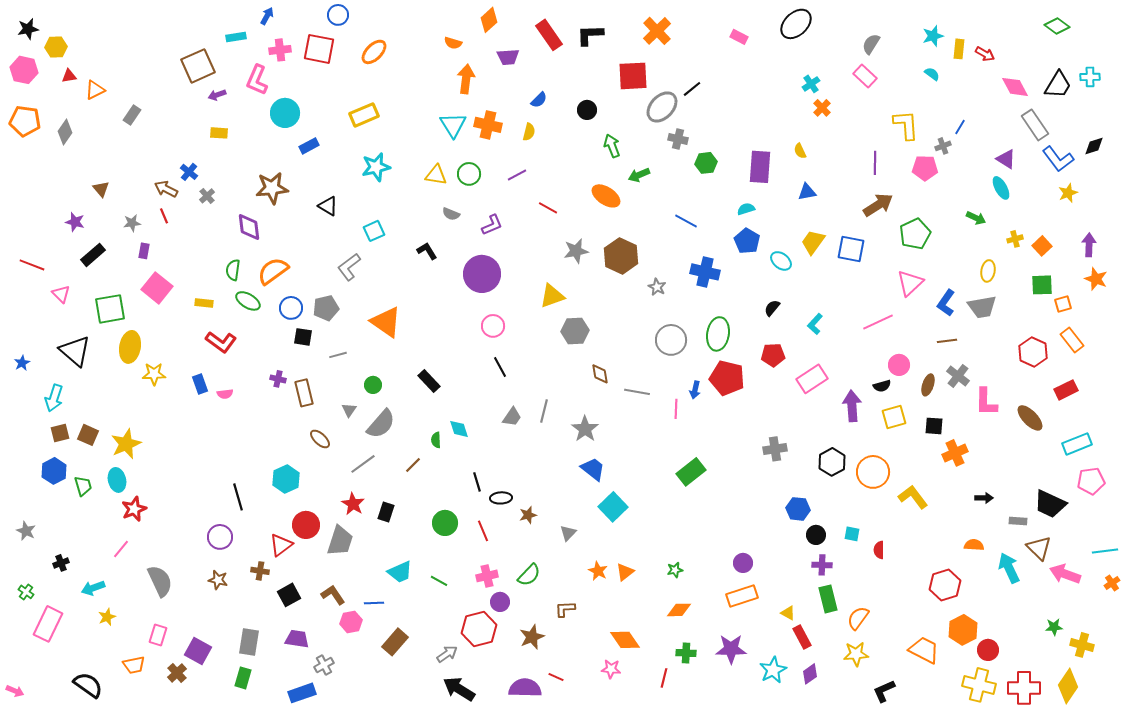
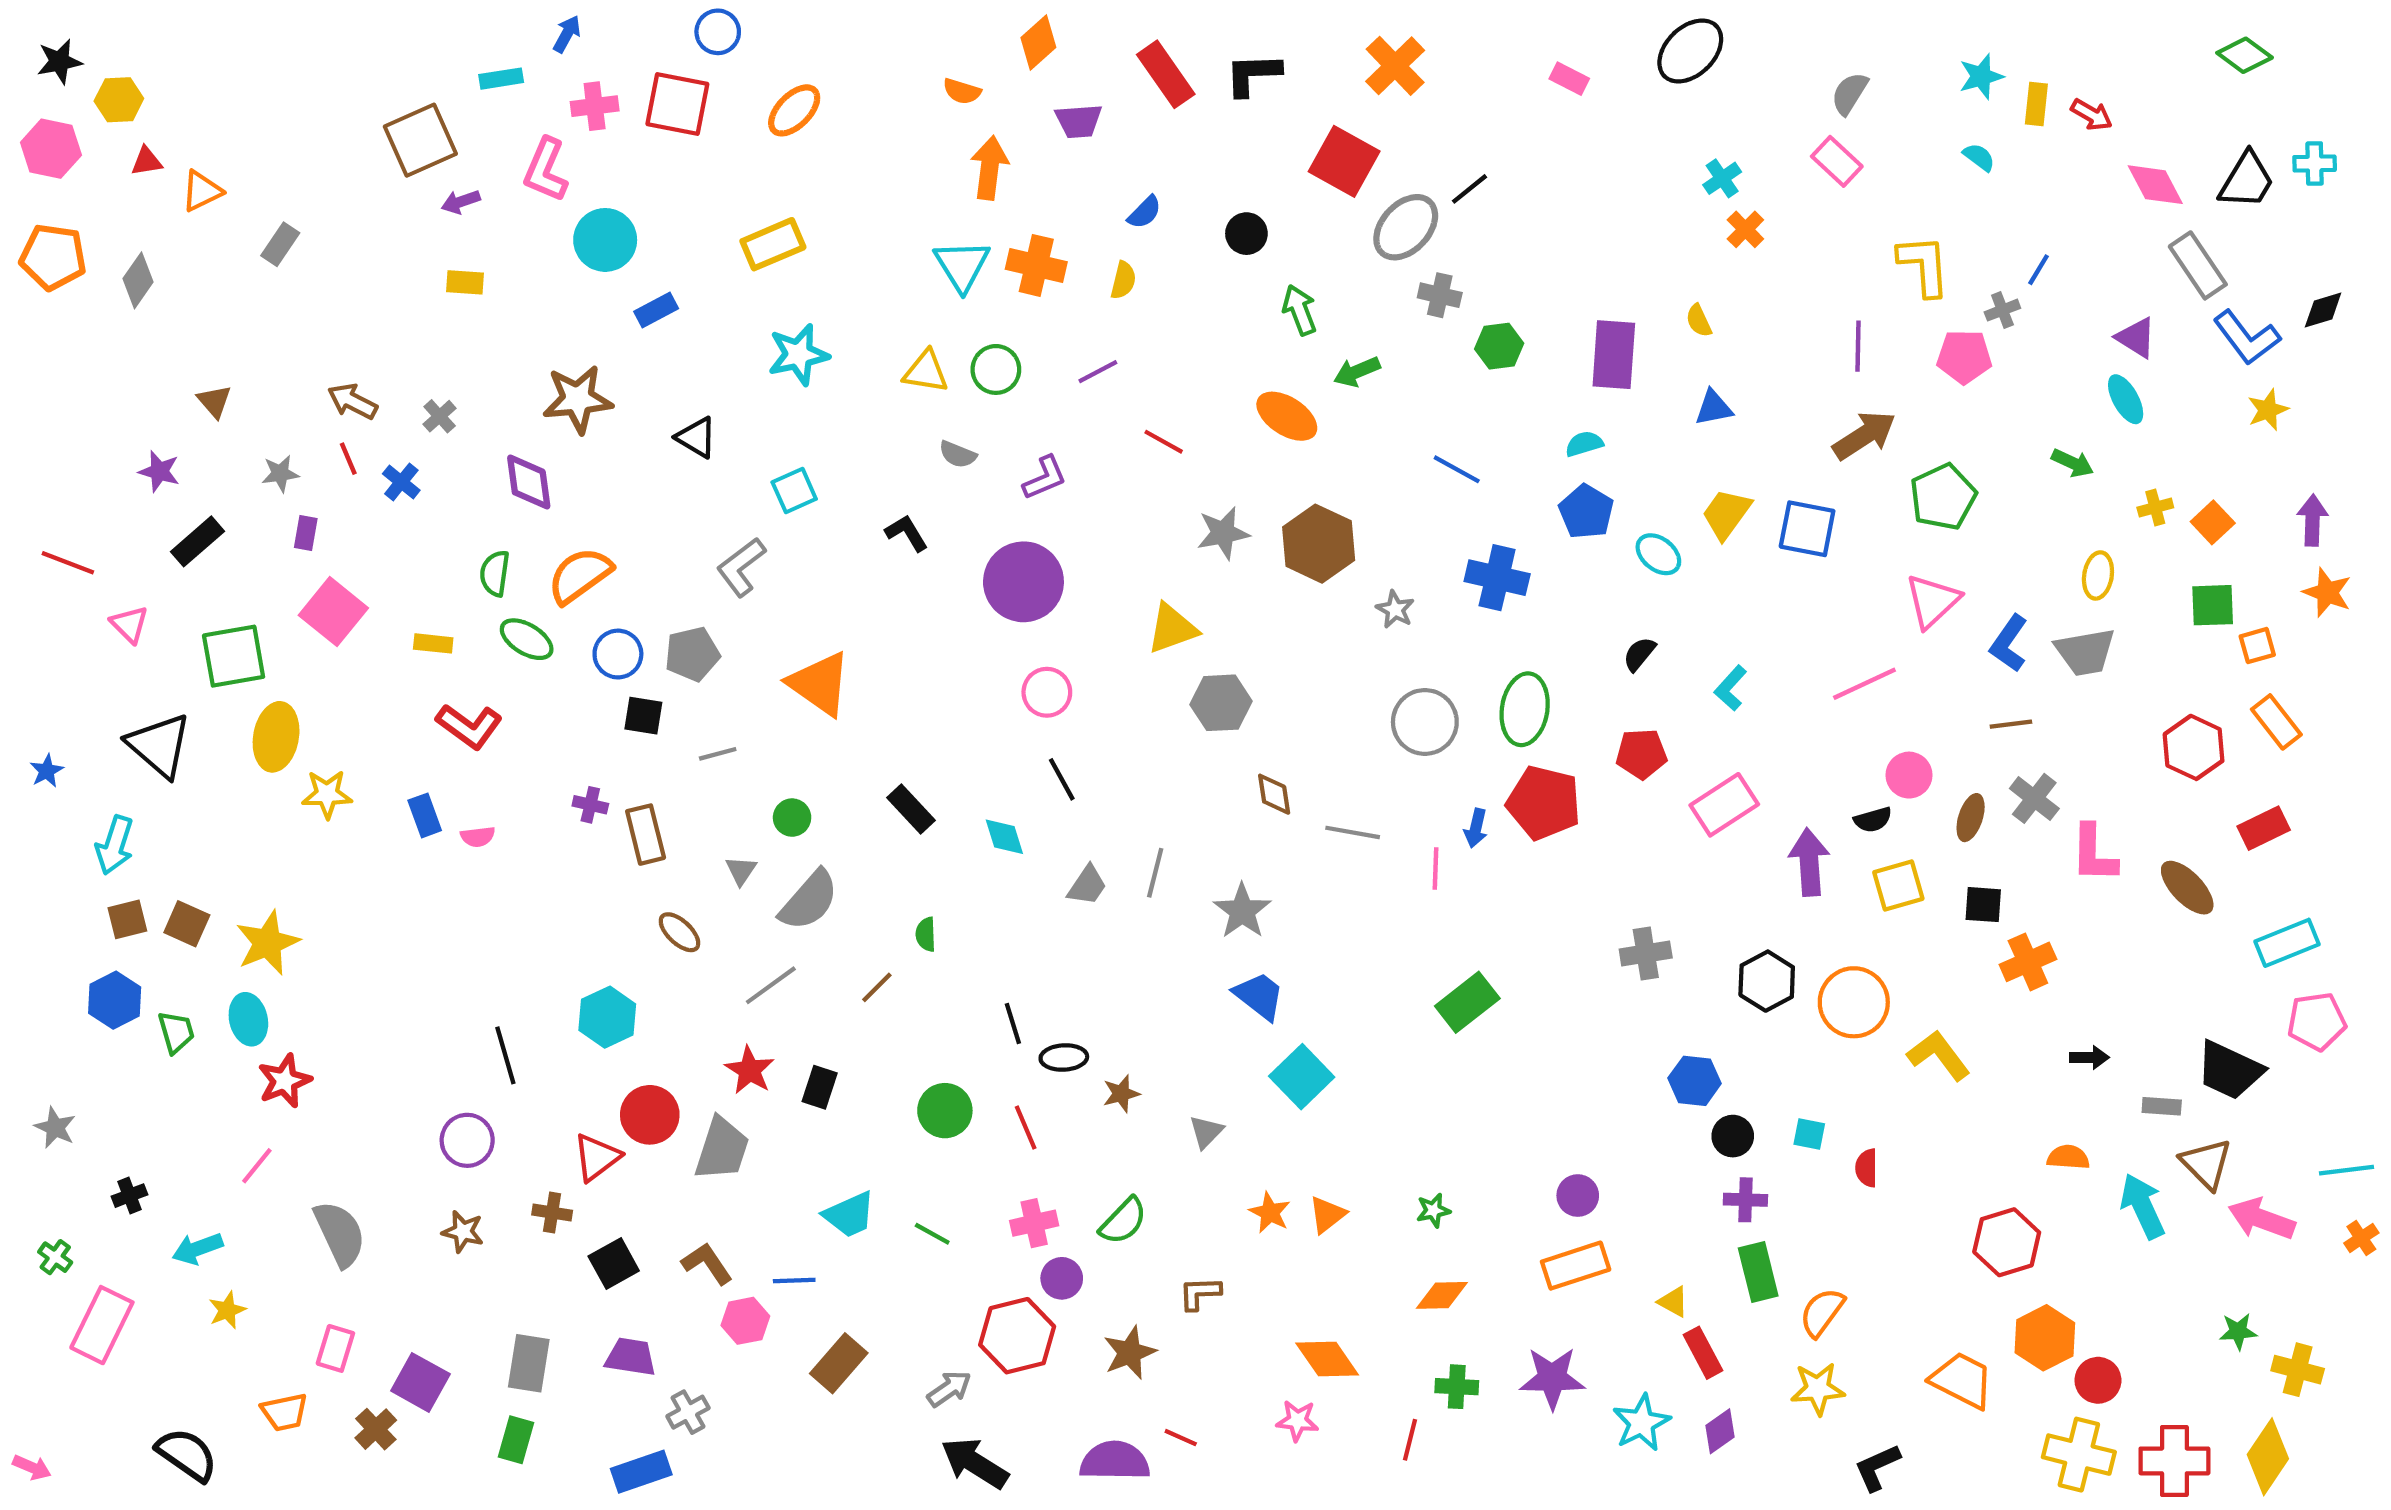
red square: (633, 76) -> (1344, 161), turned 32
blue cross: (189, 172) -> (401, 482), moved
cyan diamond: (459, 429) -> (1004, 837), moved

